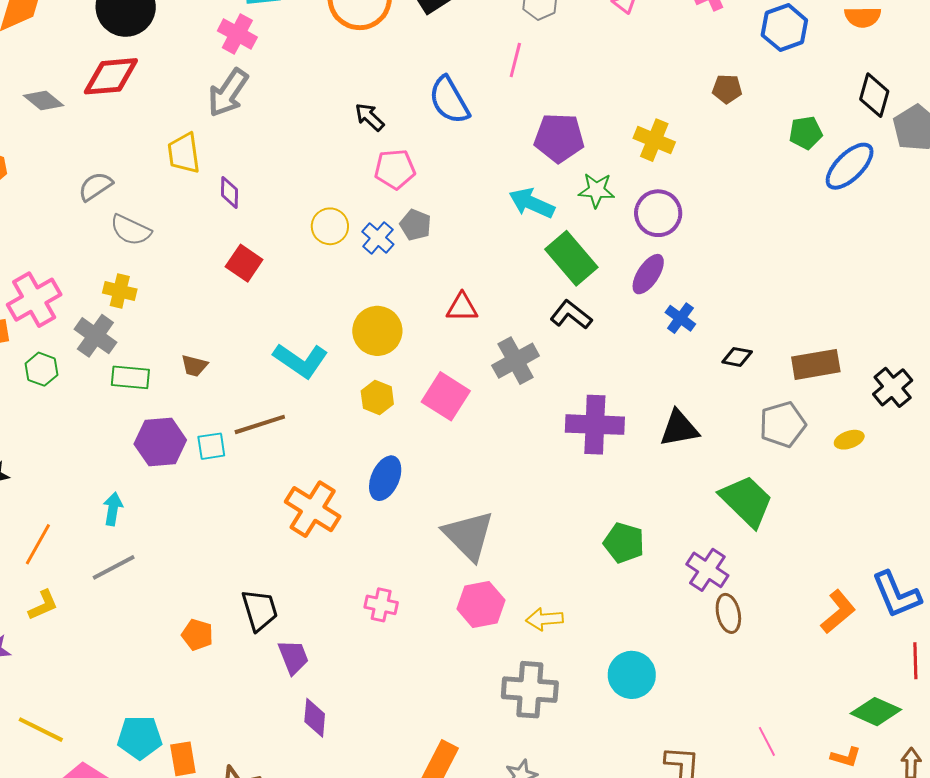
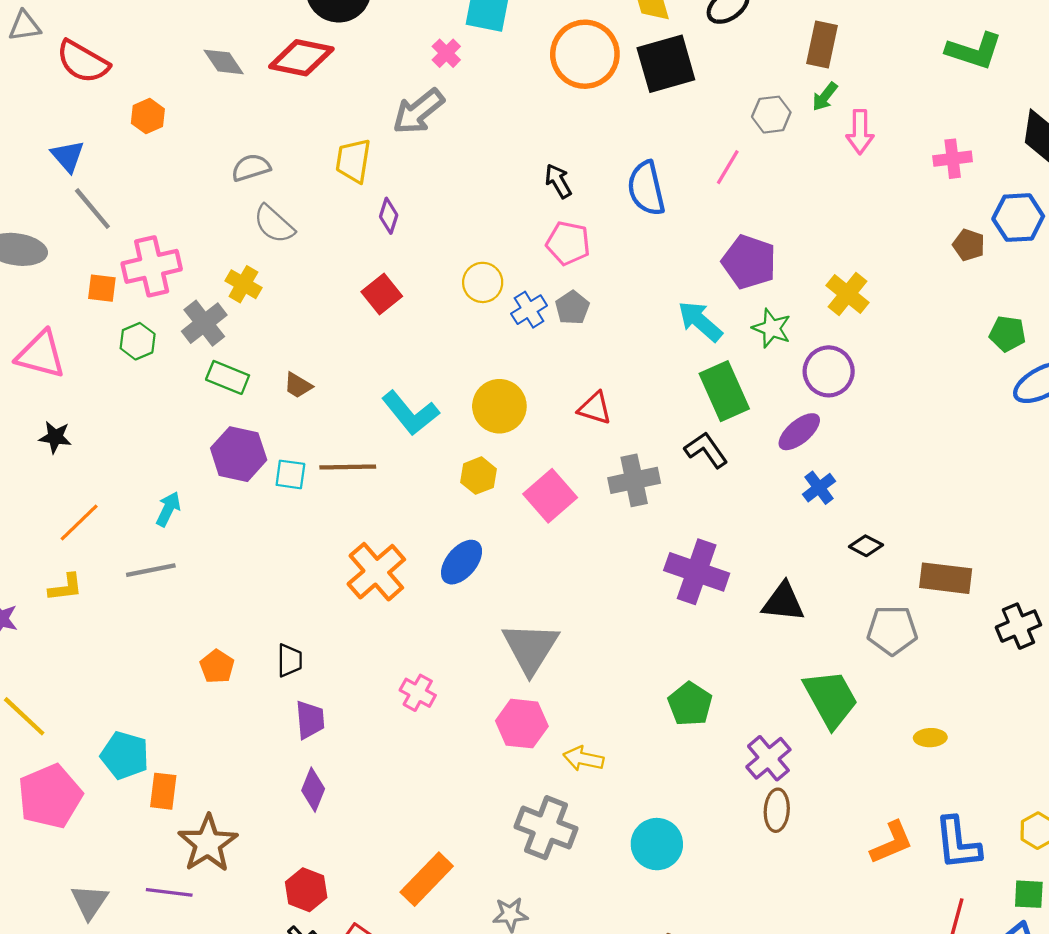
pink cross: (237, 34) -> (446, 53), size x0.7
brown pentagon: (727, 89) -> (969, 245), moved
yellow ellipse: (849, 440) -> (930, 738), moved
black trapezoid: (260, 610) -> (290, 660), size x0.7

